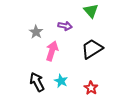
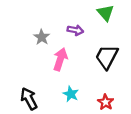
black trapezoid: (92, 49) -> (107, 57), turned -30
black arrow: (37, 82) -> (29, 99), moved

